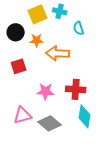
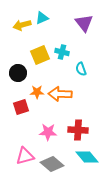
orange star: (37, 40) -> (37, 92), moved
cyan diamond: (85, 116) -> (87, 157), turned -50

